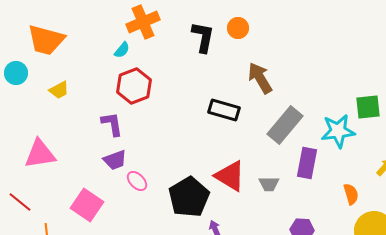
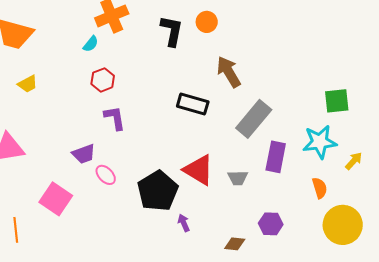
red hexagon: (134, 86) -> (103, 80), size x0.7
purple L-shape: (112, 124) -> (115, 118), moved
cyan star: (338, 131) -> (320, 142), moved

